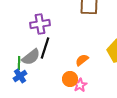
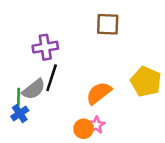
orange semicircle: (82, 60) -> (99, 93), size x1.5
orange circle: (70, 79) -> (83, 129), moved

